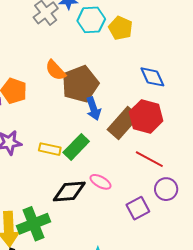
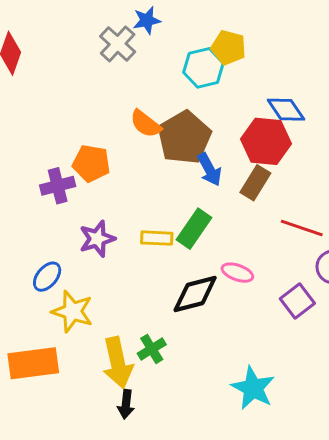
cyan hexagon: (91, 20) -> (203, 68), moved
red hexagon: (146, 116) -> (266, 141), moved
brown rectangle: (123, 123) -> (255, 183), size x0.7
green cross: (34, 224) -> (152, 349), size x0.6

